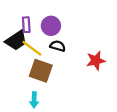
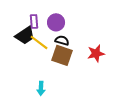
brown square: (41, 71) -> (62, 55), moved

